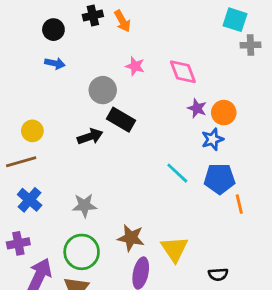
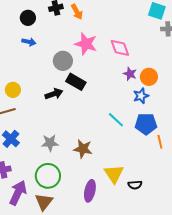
pink star: (135, 66) -> (86, 44), size x1.6
brown star: (131, 238) -> (83, 149), moved
black semicircle: (218, 274) -> (135, 185), moved

